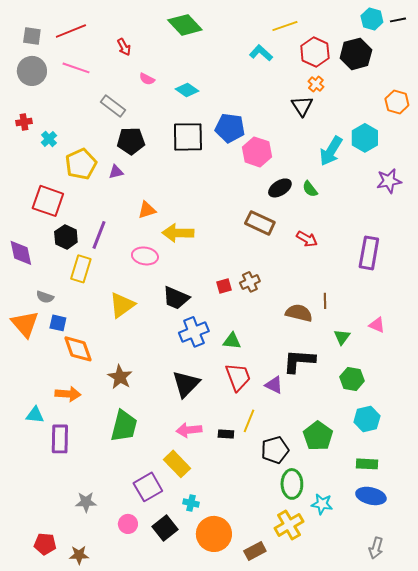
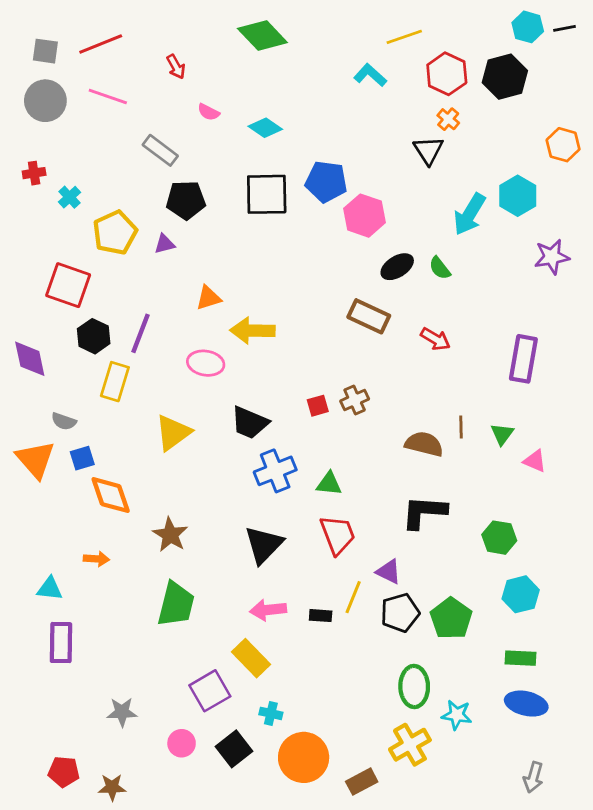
blue square: (58, 323) -> (82, 458), turned -30
green triangle: (342, 337) -> (502, 434), moved
purple triangle: (274, 385) -> (389, 572), moved
orange arrow: (68, 394) -> (96, 559), size x0.7
purple rectangle: (60, 439) -> (61, 643), moved
black pentagon: (275, 450) -> (400, 613), moved

